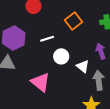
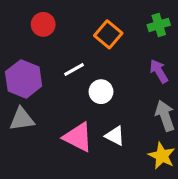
white triangle: (83, 66) -> (115, 136), moved

